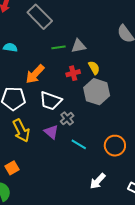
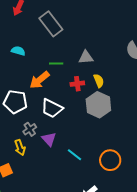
green line: (58, 47) -> (56, 64), moved
gray cross: (67, 119) -> (30, 129), moved
yellow arrow: (21, 131) -> (20, 147), moved, size x0.7

